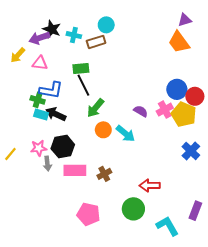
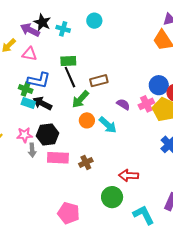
purple arrow: (39, 38) -> (30, 30), turned 42
brown rectangle: (96, 42) -> (99, 81), moved
pink pentagon: (88, 214) -> (69, 213), moved

